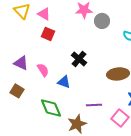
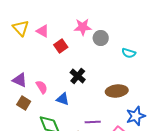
red square: (48, 34) -> (61, 46), moved, turned 32
brown square: (17, 91) -> (24, 103), moved

